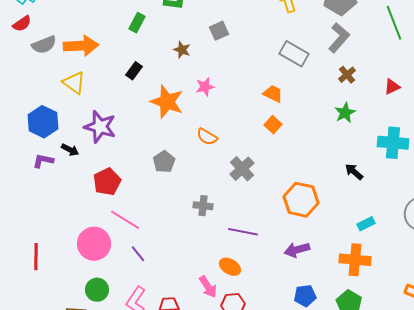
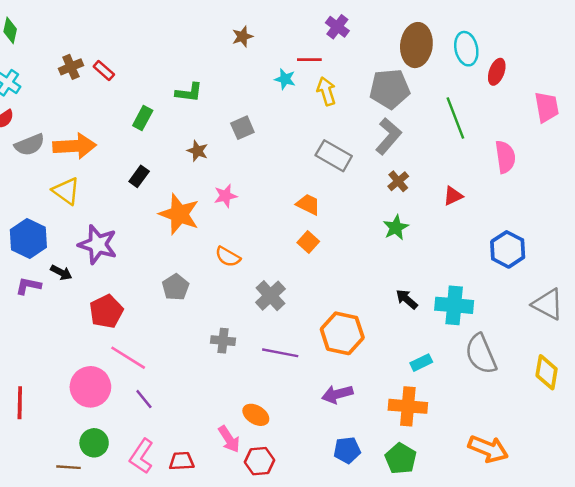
cyan cross: (393, 143) -> (454, 305), moved
purple line: (243, 232) -> (280, 353), moved

